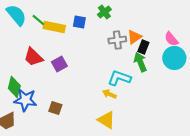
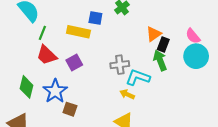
green line: (38, 20) -> (42, 33), moved, turned 72
yellow rectangle: (54, 27) -> (78, 32), moved
gray cross: (117, 40) -> (120, 65), moved
blue star: (25, 100) -> (55, 91), moved, turned 30

